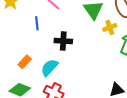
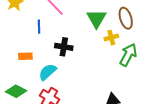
orange rectangle: (25, 62) -> (25, 56), moved, turned 40

